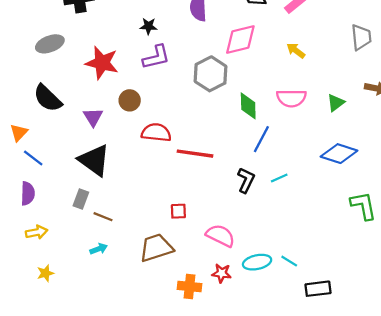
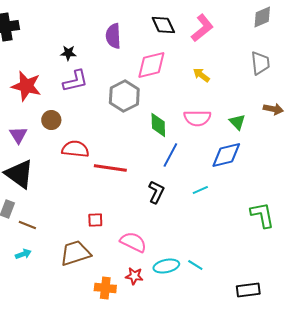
green triangle: (336, 103) -> (237, 122), turned -36
blue diamond: (339, 154) -> (226, 155), moved, turned -32
cyan line: (279, 178) -> (200, 190), moved
black rectangle: (318, 289) -> (248, 290), moved

